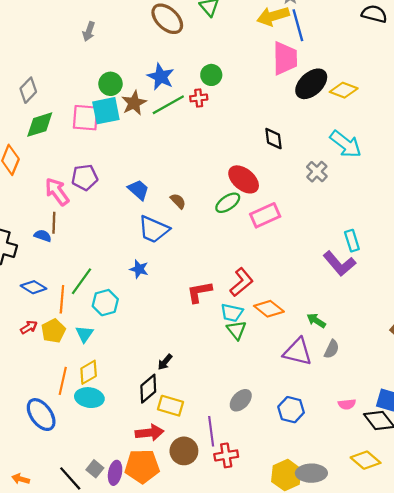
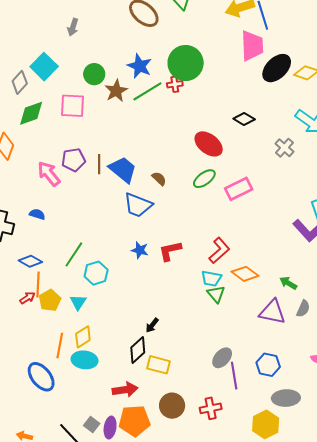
green circle: (211, 75) -> (186, 63), size x1.8
cyan square: (106, 111) -> (44, 67), moved, turned -32
black diamond: (274, 139) -> (244, 119), turned -50
red ellipse: (244, 179) -> (209, 144), moved
blue trapezoid: (138, 190) -> (123, 170), size x1.4
brown line: (54, 223) -> (99, 164), moved
blue star: (139, 269) -> (140, 250), moved
red L-shape: (199, 292) -> (170, 251), moved
orange line: (62, 299) -> (38, 285), moved
purple line: (211, 431) -> (234, 376), moved
red arrow: (149, 433) -> (125, 390), moved
gray ellipse: (311, 473) -> (286, 398), moved

